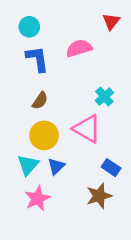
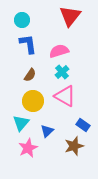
red triangle: (111, 21) -> (70, 16), moved, size x1.6
pink semicircle: (79, 48) -> (59, 51), moved
cyan cross: (104, 97) -> (62, 72), moved
blue triangle: (56, 166) -> (47, 131), moved

